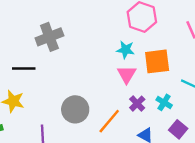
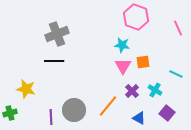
orange square: (157, 61) -> (143, 62), moved, size x0.6
black line: (24, 68) -> (54, 61), moved
gray circle: (75, 109) -> (74, 110), moved

